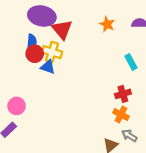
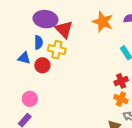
orange star: (107, 24) -> (103, 22), size x1.5
red circle: (35, 54) -> (42, 65), moved
blue triangle: (48, 67) -> (24, 58), moved

